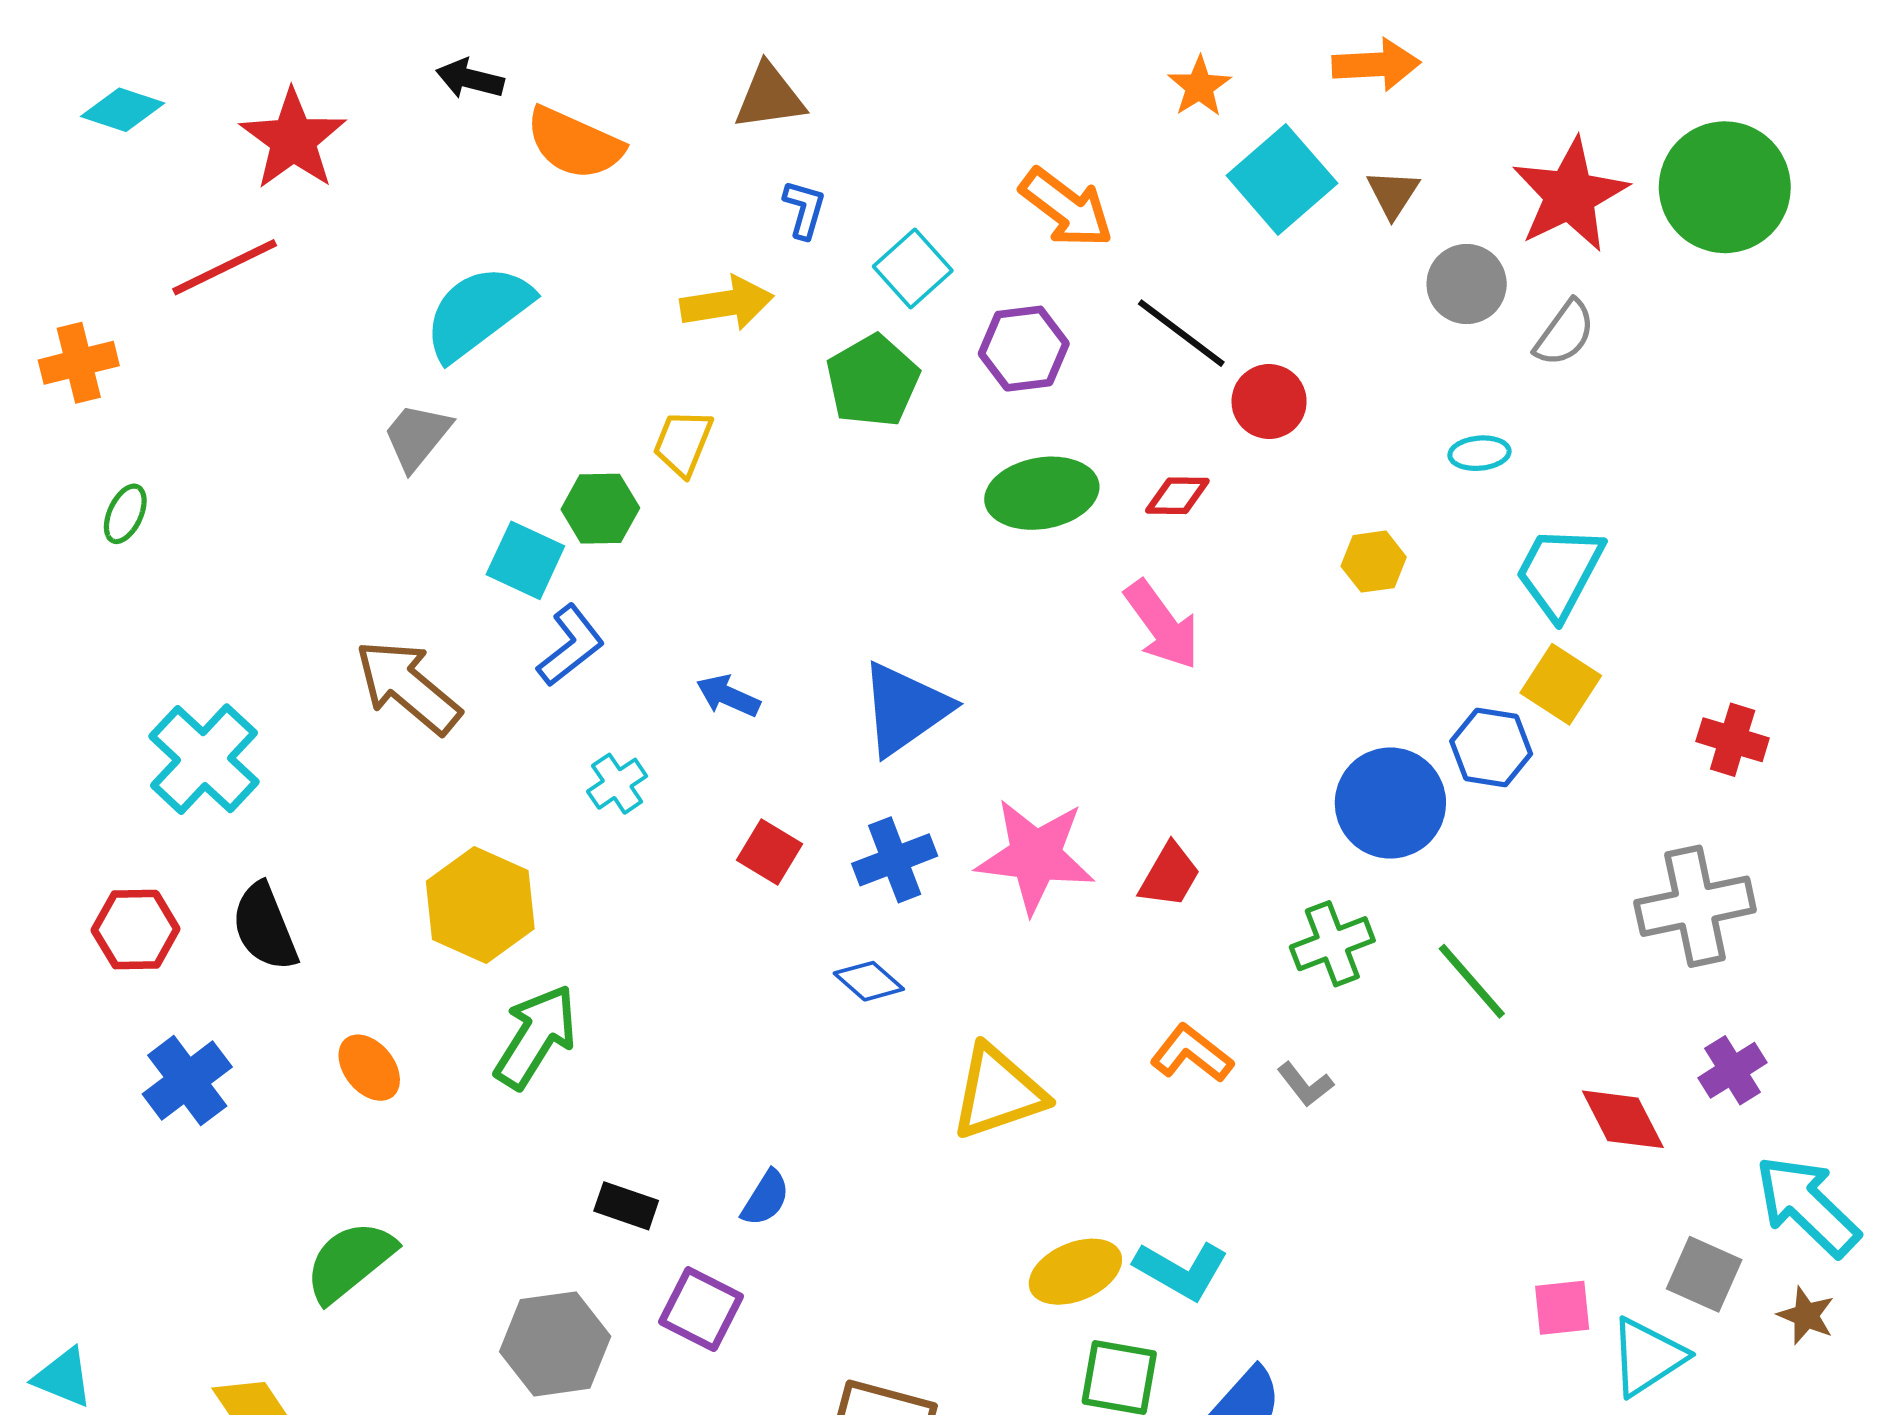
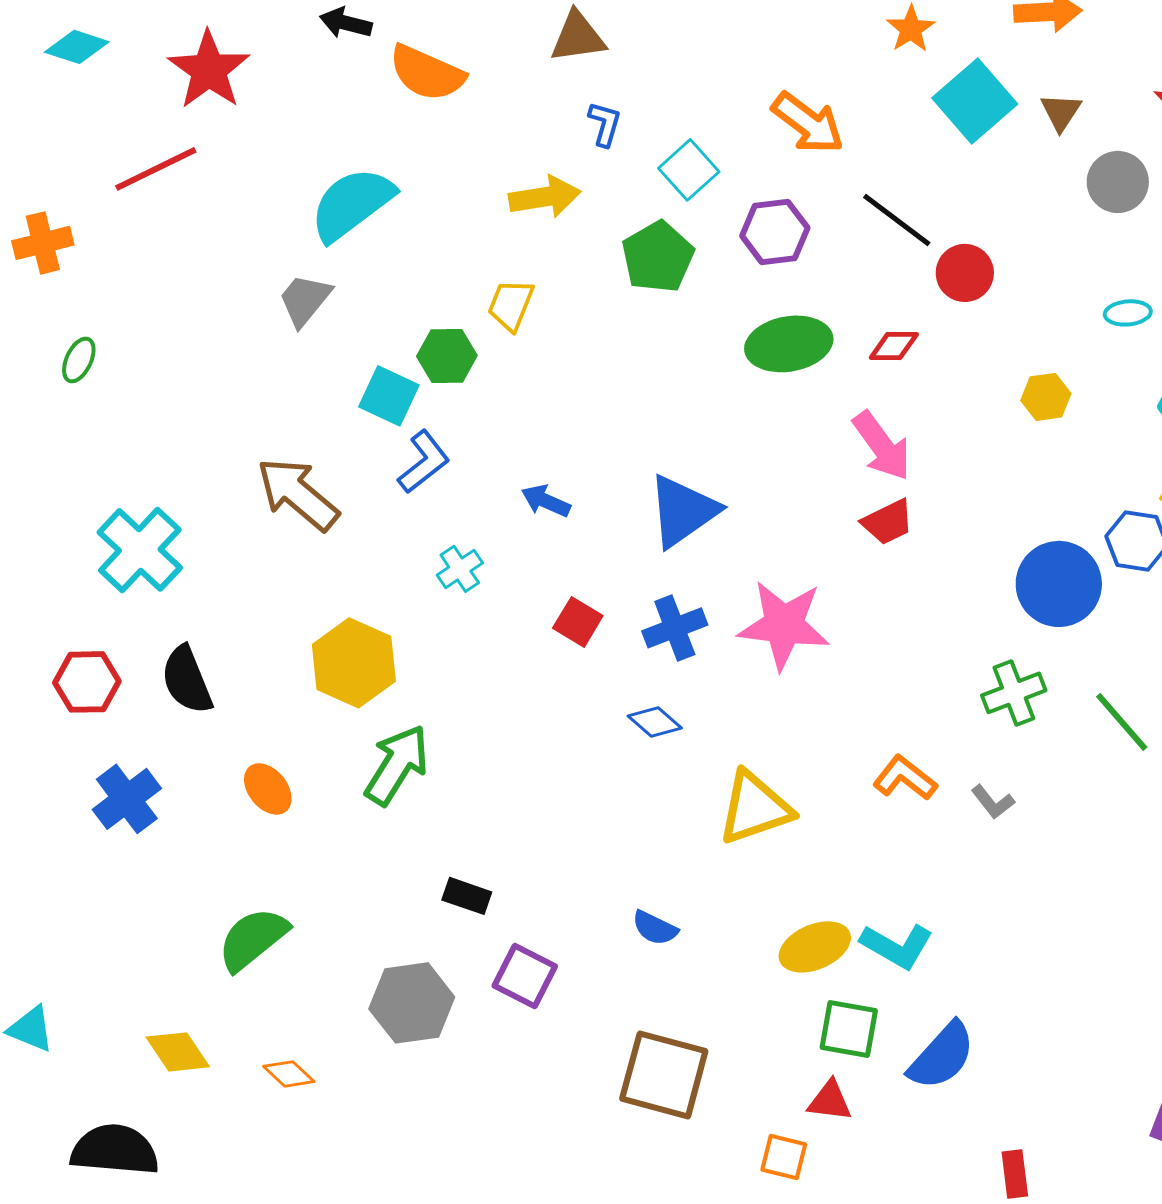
red trapezoid: (1170, 875) -> (888, 522), moved, turned 34
blue semicircle: (766, 1198) -> (655, 928), moved, turned 84

